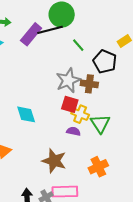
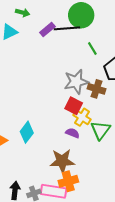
purple rectangle: (31, 34) -> (47, 29), size x0.7
cyan diamond: (26, 114) -> (27, 132), moved, turned 45
brown star: (54, 161) -> (62, 161), moved, turned -30
orange cross: (98, 167) -> (68, 181), moved

